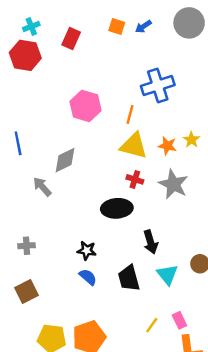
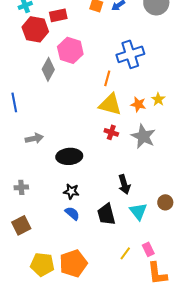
red rectangle: (71, 39) -> (58, 15), turned 54
red hexagon: (25, 55) -> (35, 29), moved
pink hexagon: (86, 106) -> (70, 50), moved
gray diamond: (65, 160) -> (48, 69), moved, turned -35
gray arrow: (42, 187) -> (34, 138), turned 120
black ellipse: (117, 208) -> (69, 156), moved

